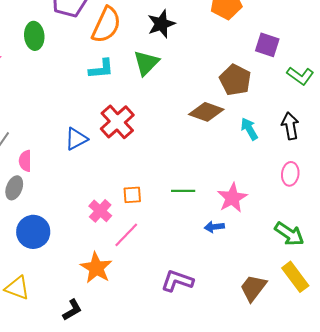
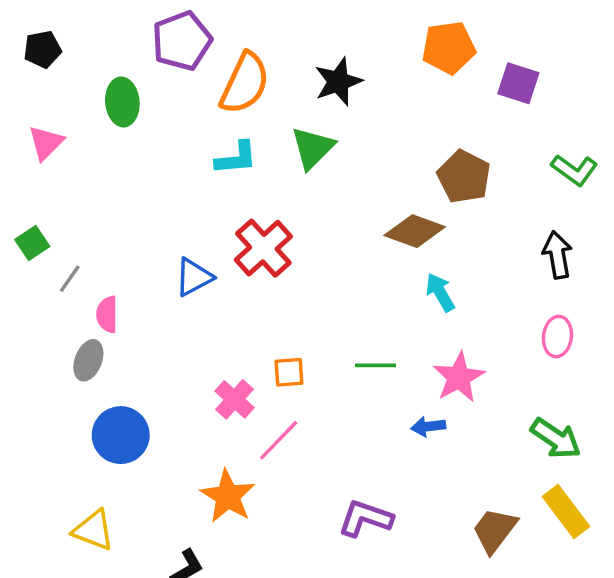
purple square: (267, 45) -> (518, 83), moved
cyan arrow: (249, 129) -> (440, 292), moved

